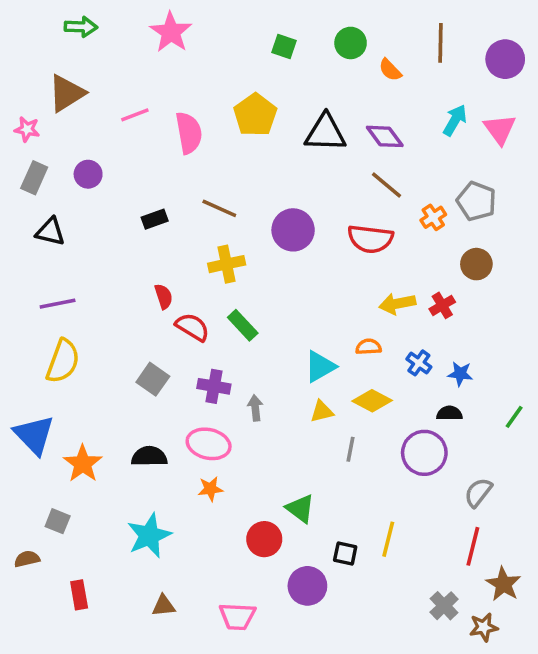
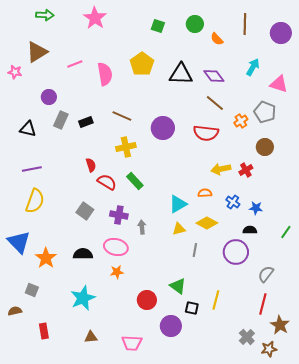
pink triangle: (500, 129) -> (279, 84), moved, turned -36
gray rectangle: (34, 178) -> (61, 120), moved
green triangle: (300, 509) -> (178, 286), moved

